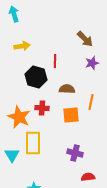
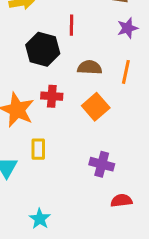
orange line: (91, 102) -> (126, 72), moved
orange square: (71, 115) -> (96, 107), turned -36
yellow rectangle: (33, 143) -> (38, 149), size x0.6

